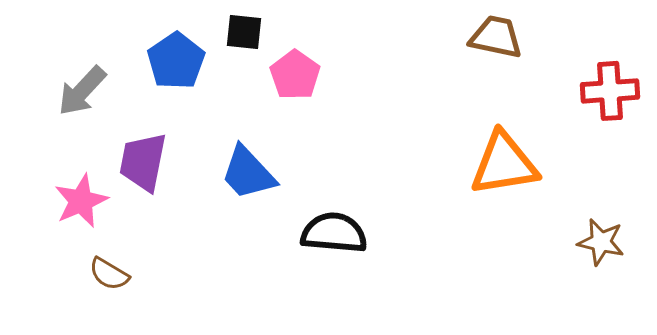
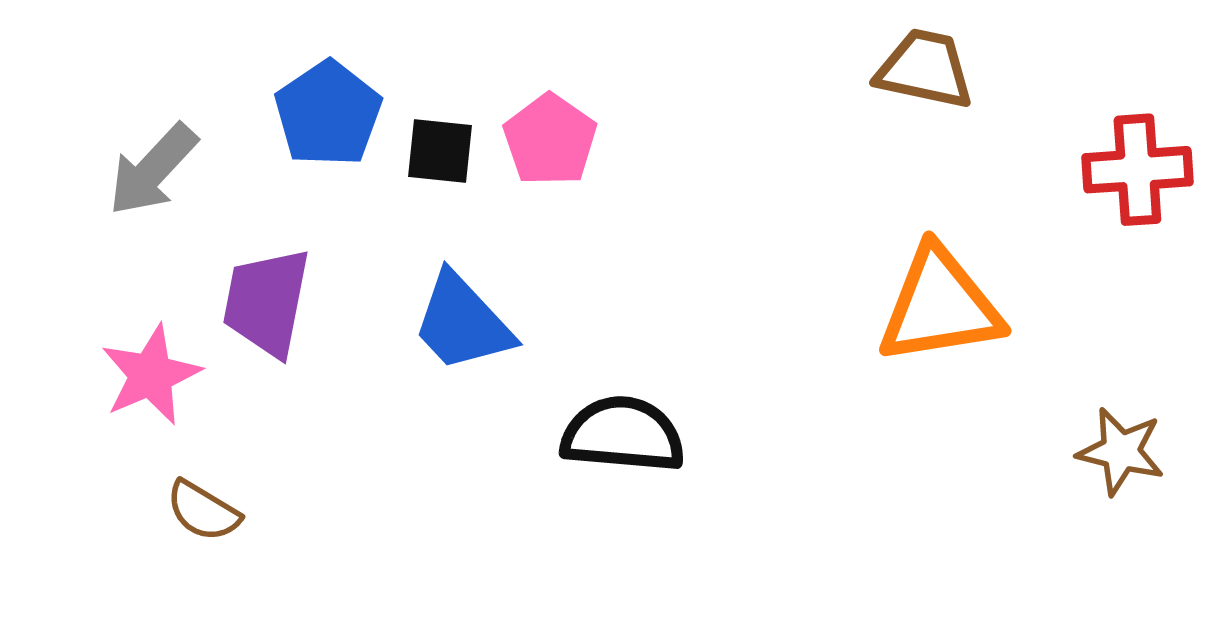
black square: (244, 32) -> (440, 151), moved

